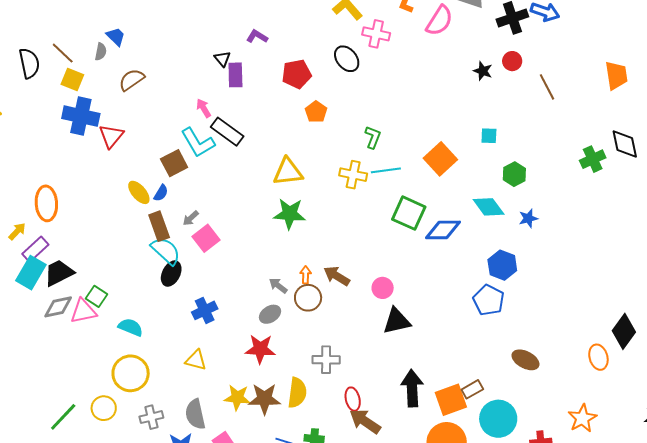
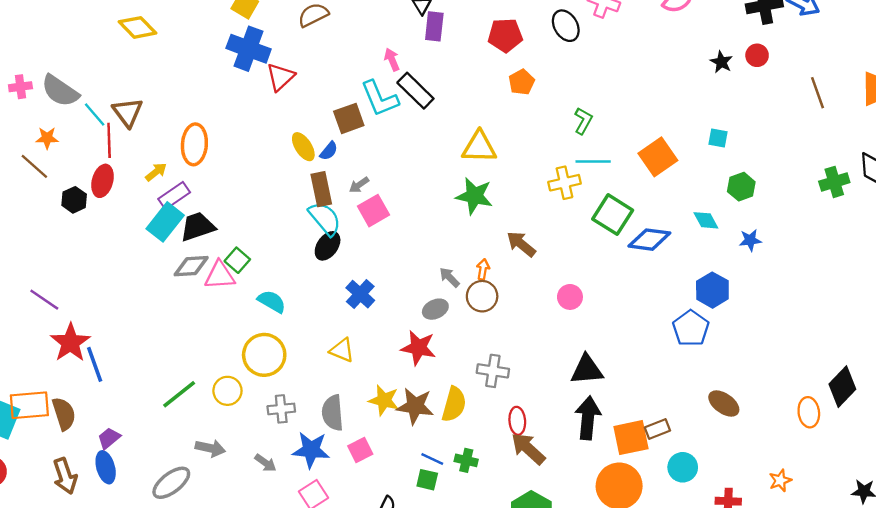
brown line: (547, 87) -> (818, 93), moved
yellow cross: (353, 175) -> (564, 183), moved, turned -32
cyan diamond: (489, 207) -> (706, 220), size x0.7
brown arrow: (337, 276) -> (521, 244), moved
blue cross: (205, 310) -> (360, 294), turned -30
black triangle: (397, 321) -> (587, 370), moved
orange star: (582, 418) -> (780, 480), size x0.7
cyan circle: (498, 419) -> (683, 467), size x0.7

